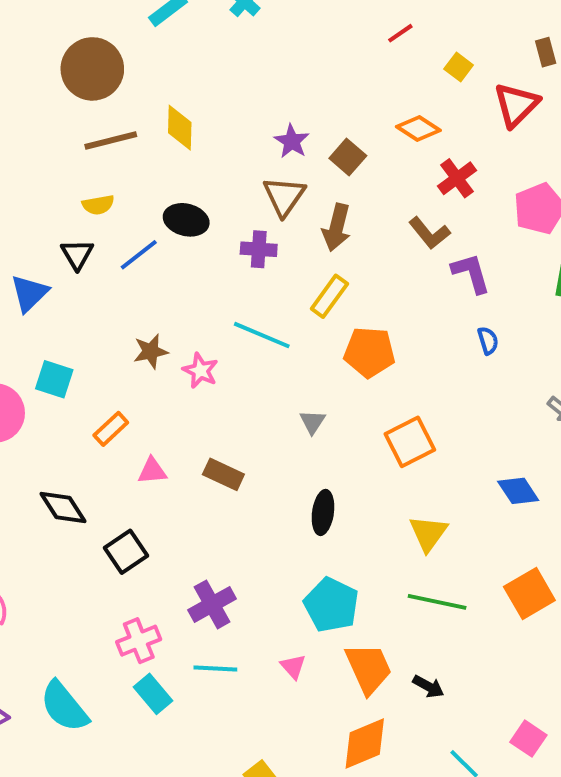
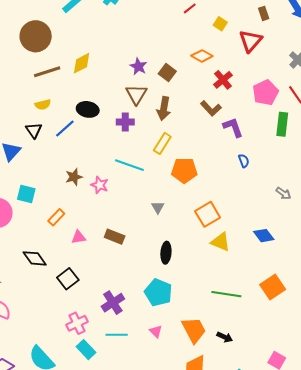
yellow diamond: (180, 128) -> (82, 63), turned 65
yellow triangle: (428, 533) -> (220, 242), moved, turned -40
cyan pentagon: (331, 605) -> (158, 292), moved

